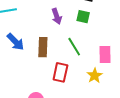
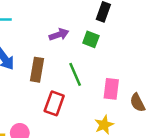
purple arrow: (57, 16) -> (59, 35), turned -98
yellow star: (95, 76) -> (104, 125), moved

